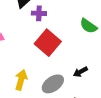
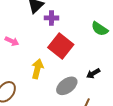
yellow arrow: (21, 80) -> (37, 69), moved

